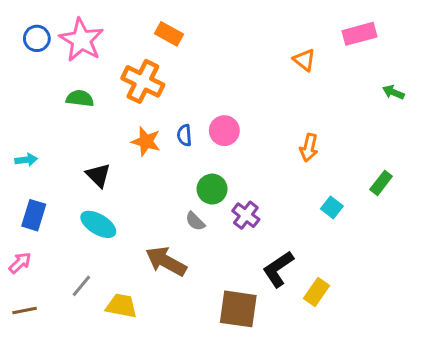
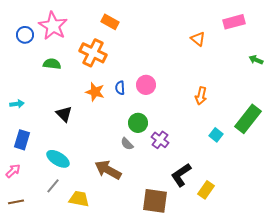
blue circle: (37, 38) -> (25, 35), moved
green rectangle: (381, 183) -> (248, 119), size x1.8
cyan ellipse: (98, 224) -> (58, 159), moved

